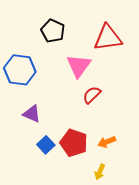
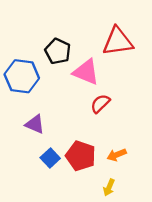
black pentagon: (53, 31) -> (58, 51), moved
pink triangle: (79, 66) -> (86, 72), turned -44

